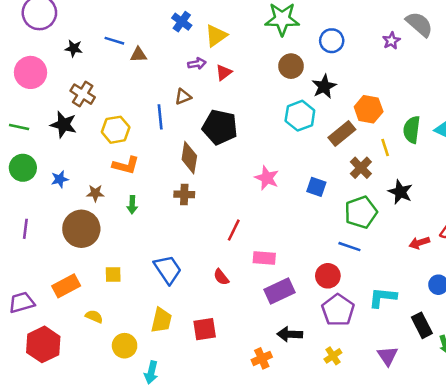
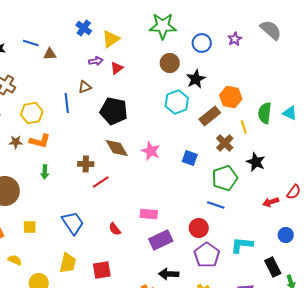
purple star: (391, 41) -> (235, 39), moved
brown diamond: (189, 158) -> (117, 148), moved, turned -40
brown star: (95, 193) -> (16, 142), moved
red line: (234, 230) -> (101, 182), moved, turned 30

